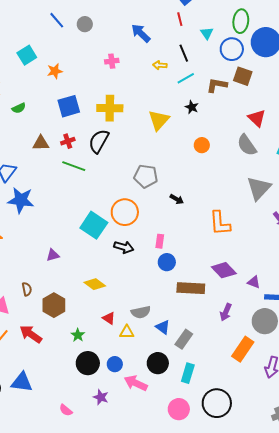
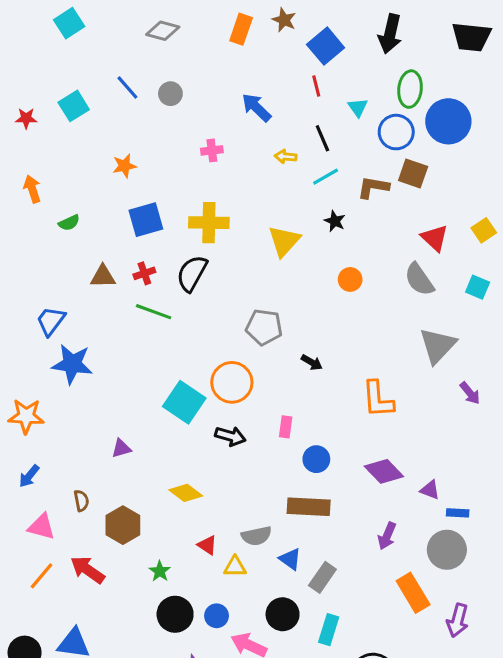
cyan square: (27, 55) -> (74, 106), moved
blue circle: (167, 262) -> (316, 459), moved
brown rectangle: (191, 288) -> (309, 507), moved
orange rectangle: (243, 349) -> (413, 593), turned -65

